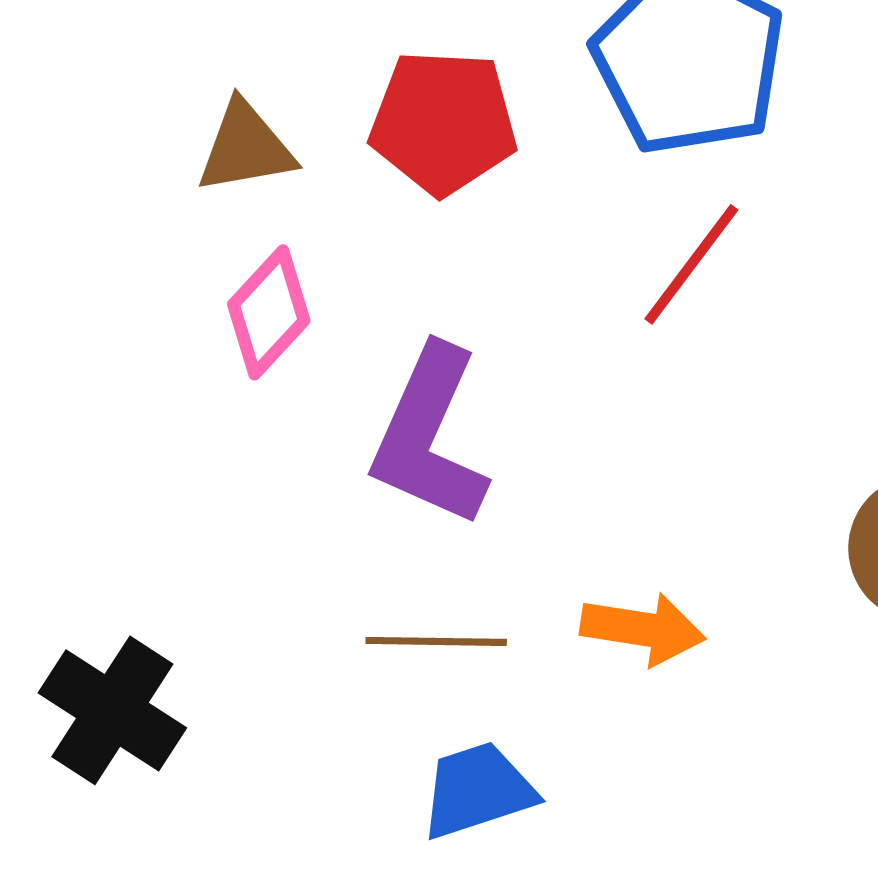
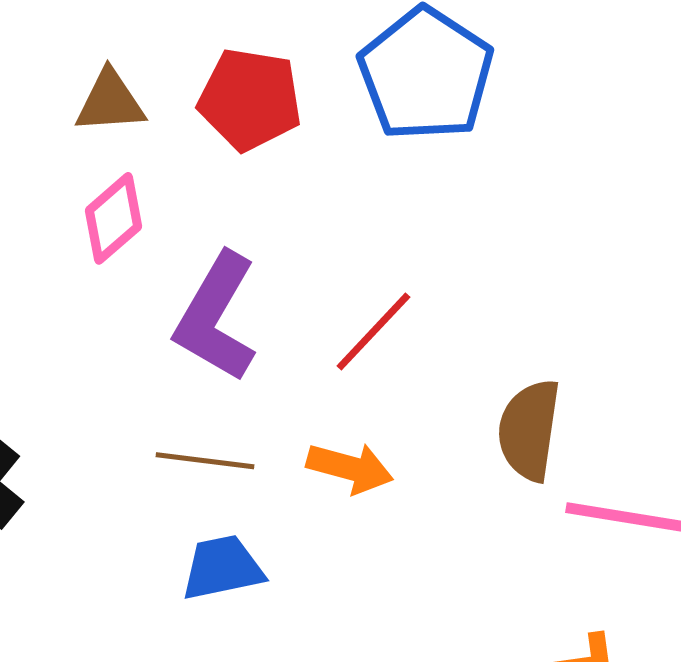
red line: (691, 264) -> (373, 331), moved

